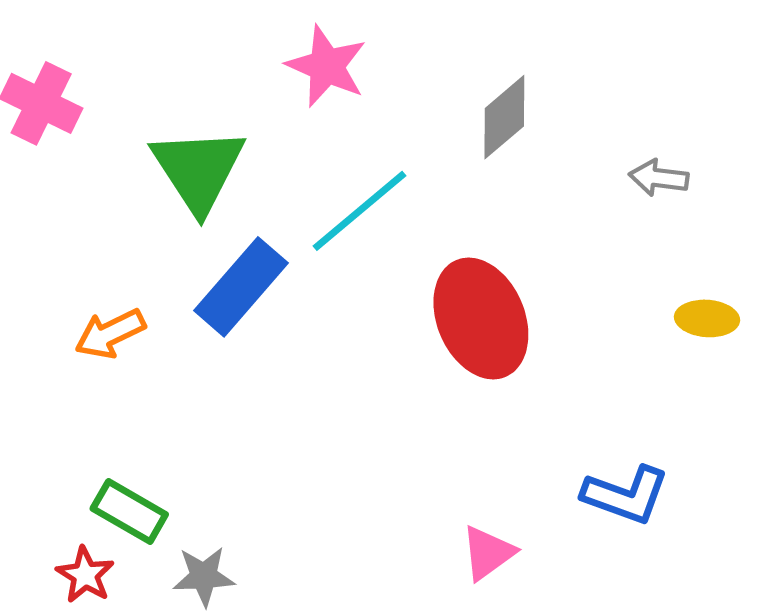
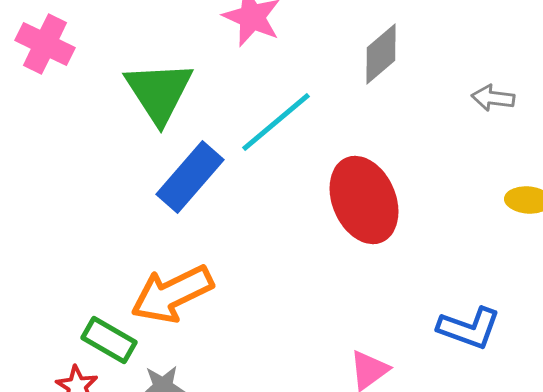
orange arrow: (110, 334) -> (172, 294), moved, size x1.6

